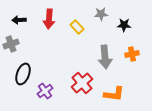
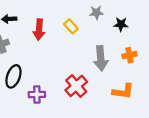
red arrow: (49, 19) -> (39, 30), moved
purple cross: (45, 91) -> (37, 94), turned 35
orange L-shape: (114, 94) -> (123, 91), moved

